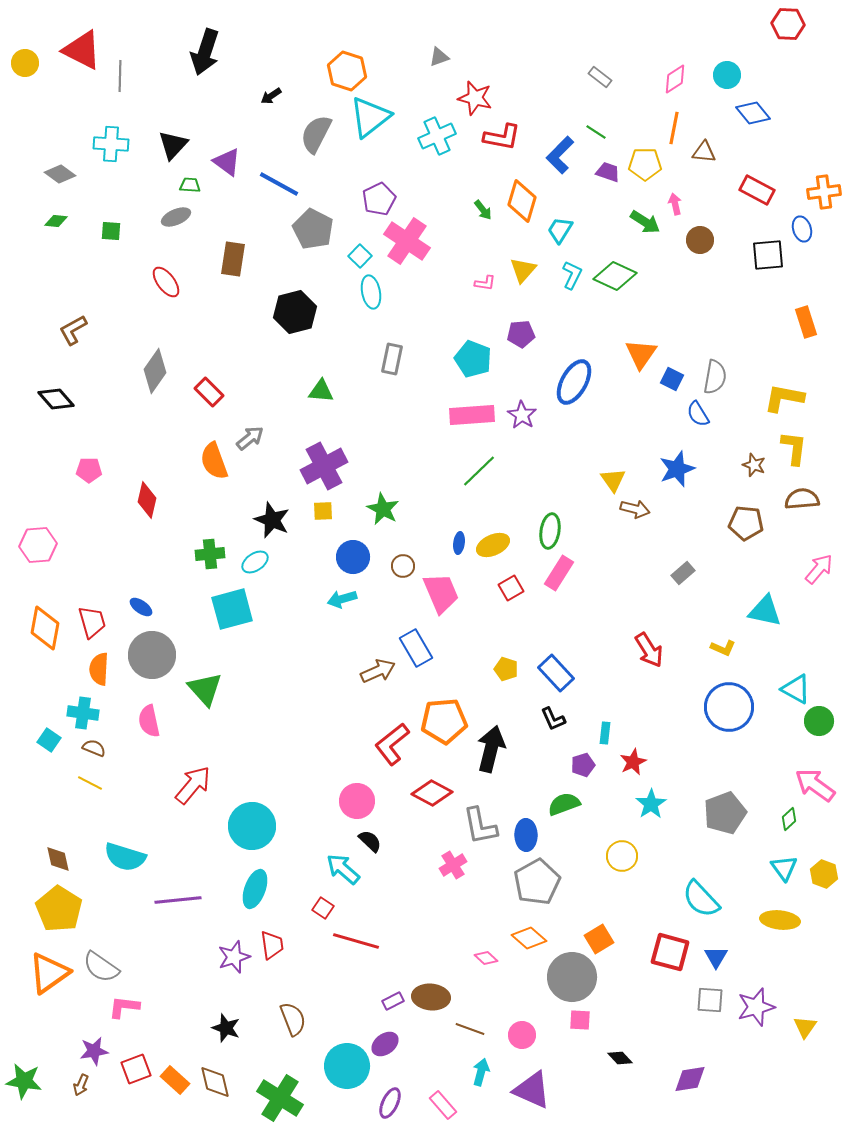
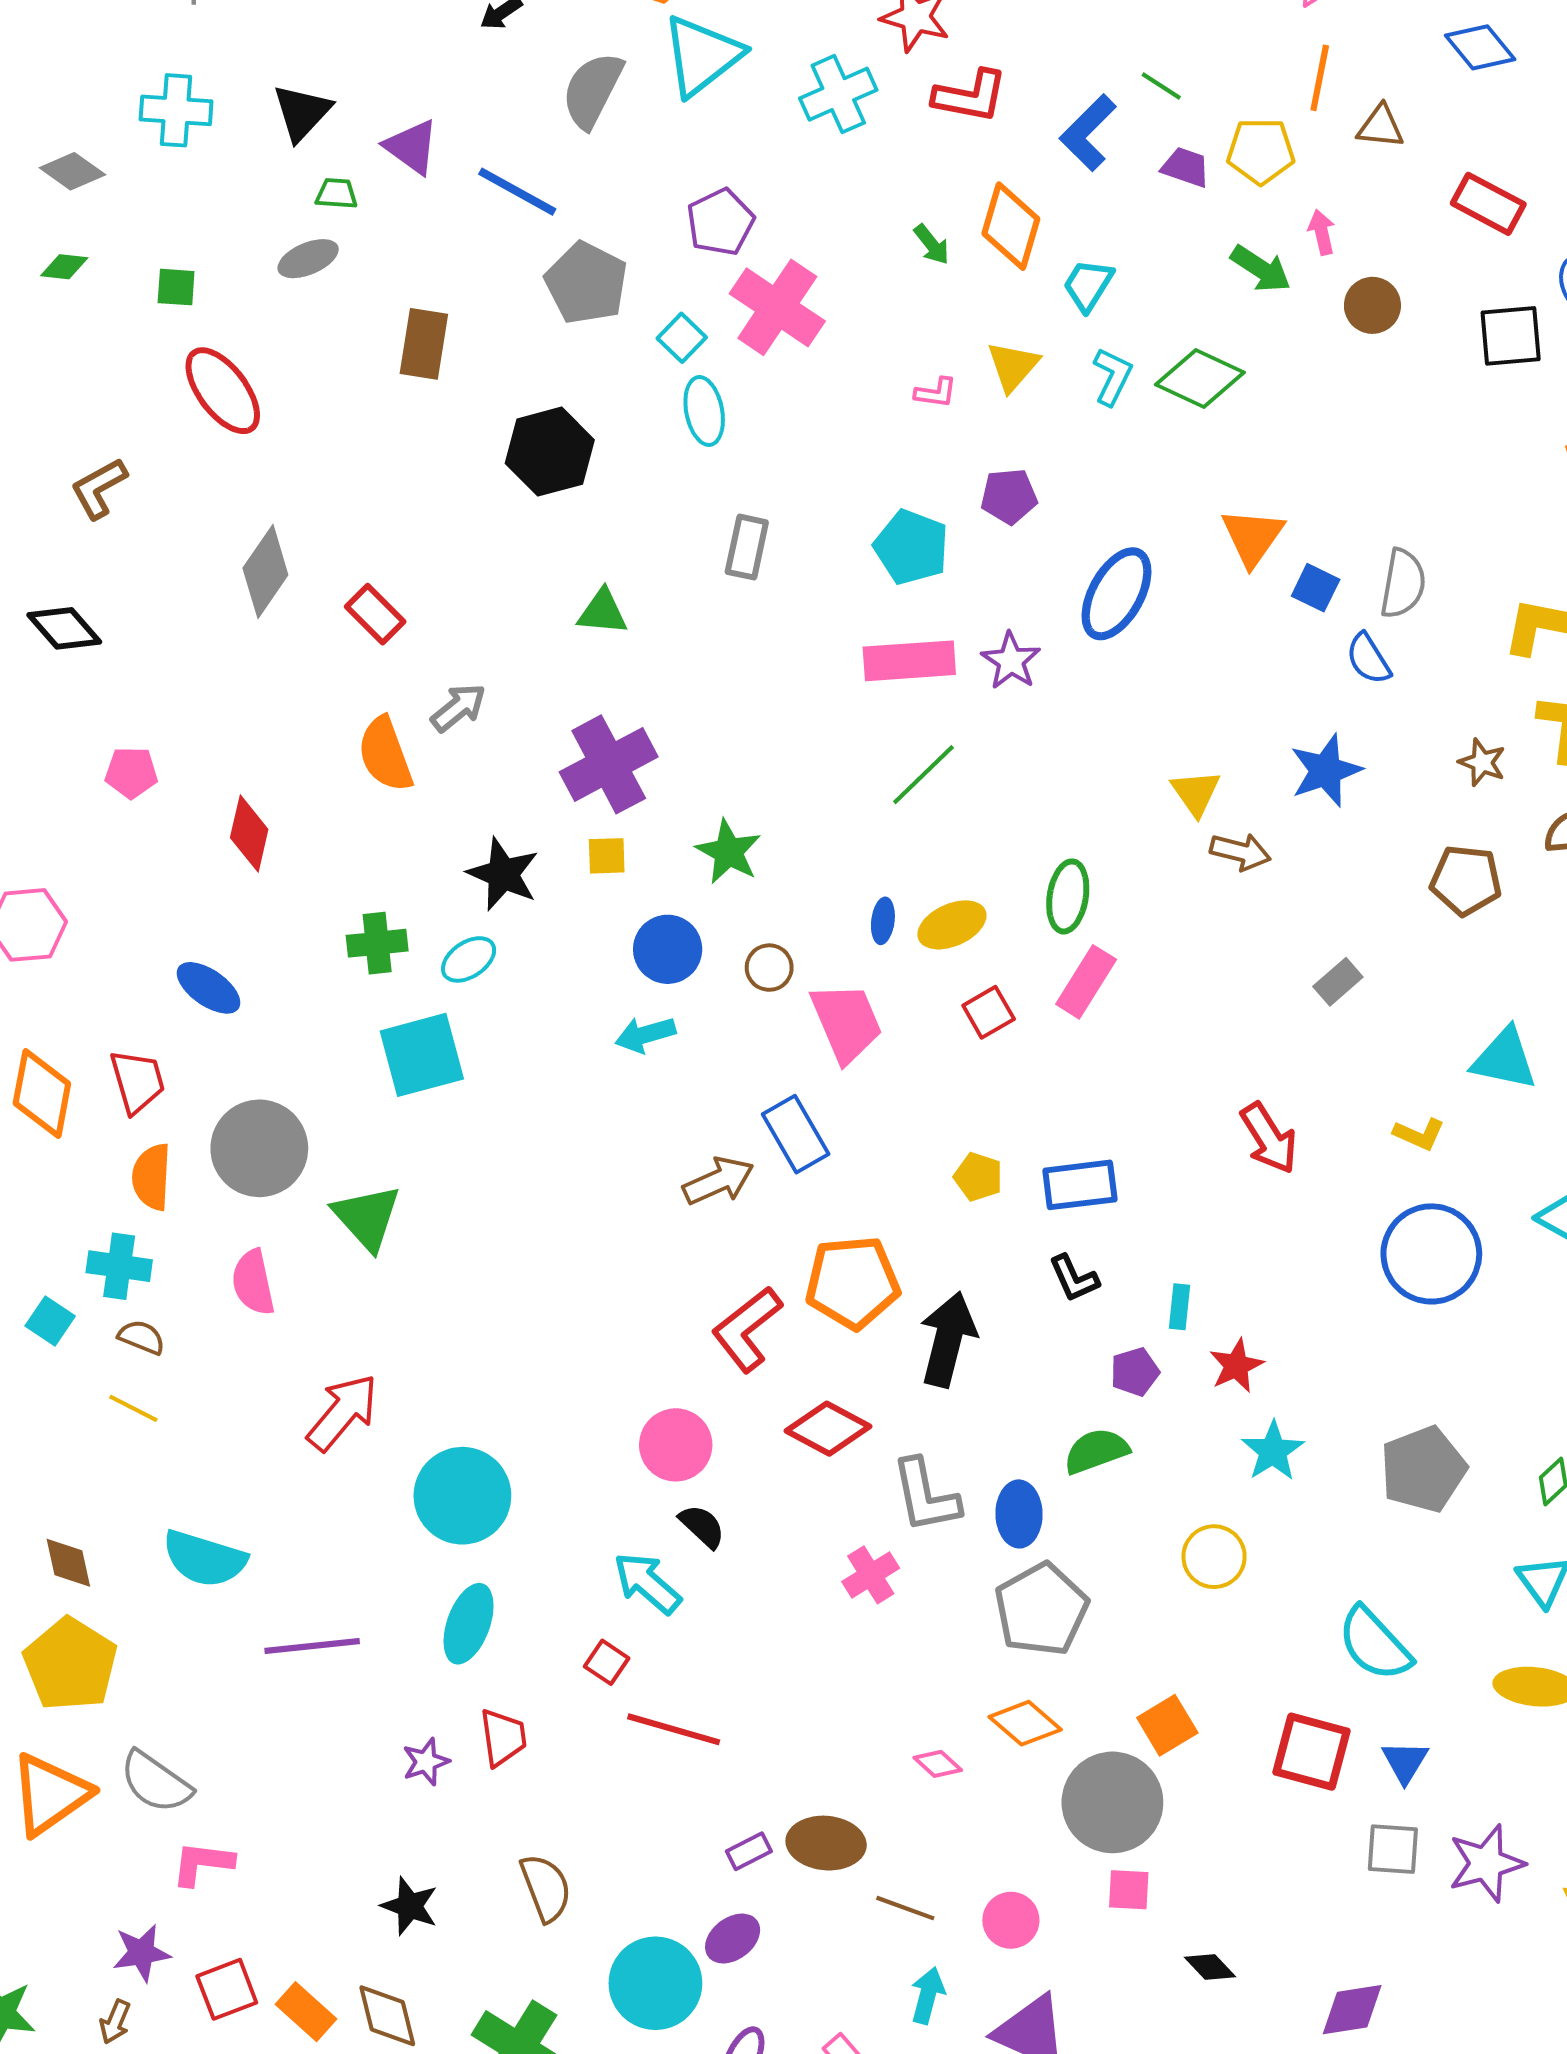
red ellipse: (166, 282) -> (223, 391), moved, size x1.4
blue ellipse: (141, 607) -> (209, 988), moved, size x1.4
blue rectangle: (556, 673) -> (1080, 1185), turned -54
purple star: (234, 957) -> (426, 1762), size x0.7

